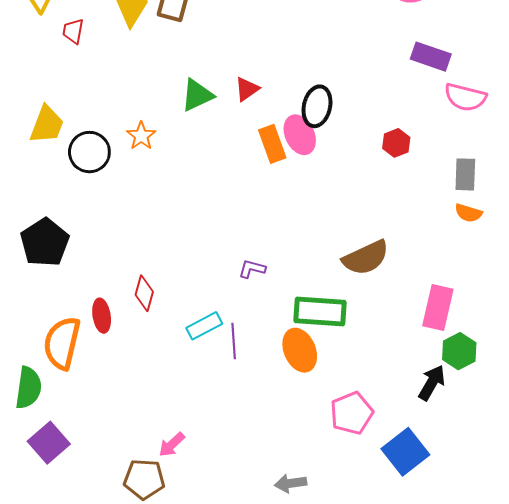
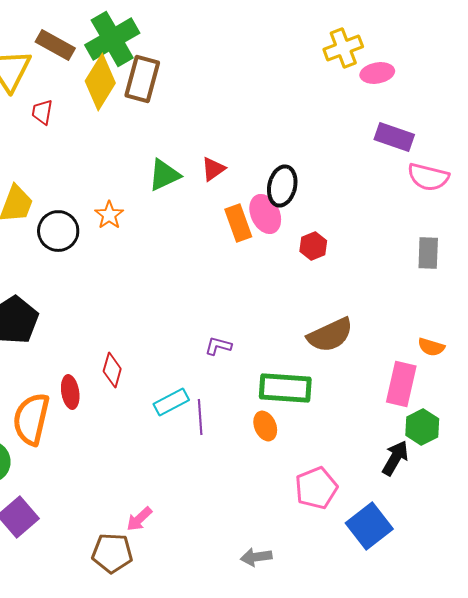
red hexagon: (396, 143) -> (313, 246), moved
orange semicircle: (468, 213) -> (431, 347), moved
orange ellipse: (300, 350) -> (265, 426), size x0.7

